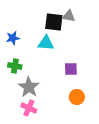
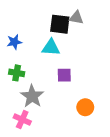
purple square: (71, 69) -> (64, 75), moved
pink cross: (29, 108) -> (22, 119), moved

